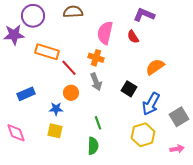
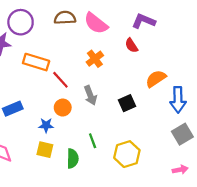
pink semicircle: (105, 33) -> (96, 23), moved, turned -65
orange cross: (96, 58) -> (95, 59), moved, turned 35
black square: (129, 89) -> (127, 103), turned 35
blue arrow: (151, 104) -> (178, 100), moved, turned -30
yellow hexagon: (143, 135) -> (127, 154), moved
green semicircle: (93, 146) -> (73, 159), moved

